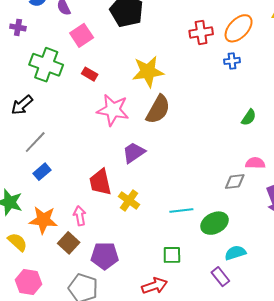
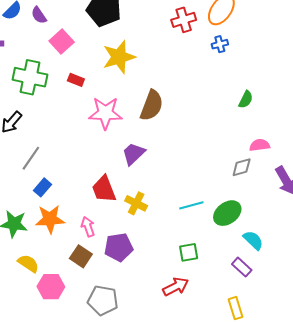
yellow star: (148, 72) -> (119, 57), moved
orange star: (43, 220) -> (50, 219), moved
cyan semicircle: (235, 253) -> (253, 240), turned 70
purple pentagon: (105, 256) -> (119, 247), moved
pink hexagon: (28, 282) -> (51, 287), moved

